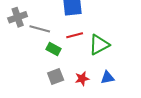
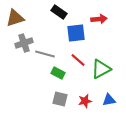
red line: (75, 35) -> (78, 60), turned 56
gray square: (56, 76) -> (60, 99), turned 35

